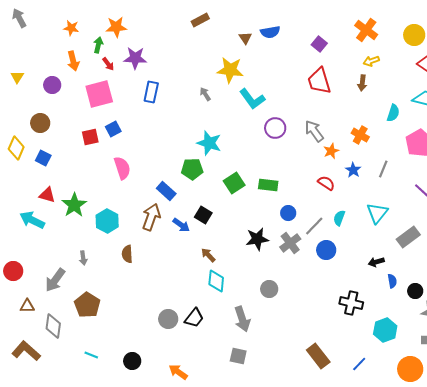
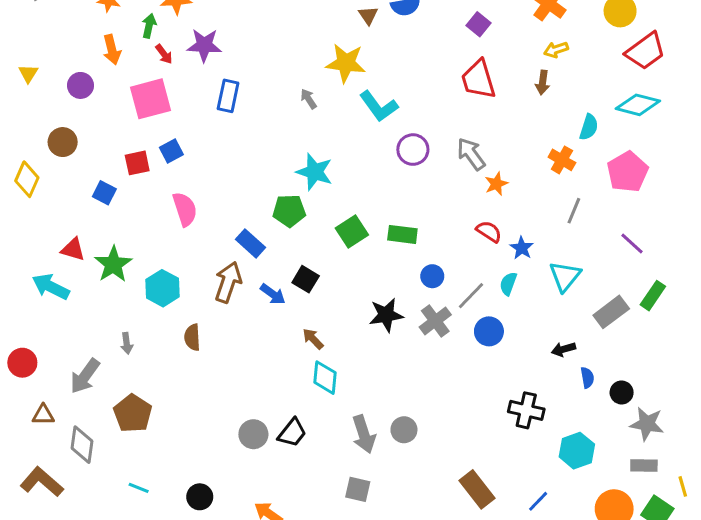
orange cross: (360, 135) -> (562, 160), moved
blue square: (43, 158) -> (104, 193), moved
blue star: (353, 170) -> (522, 248), moved
gray circle: (269, 289) -> (404, 430), moved

